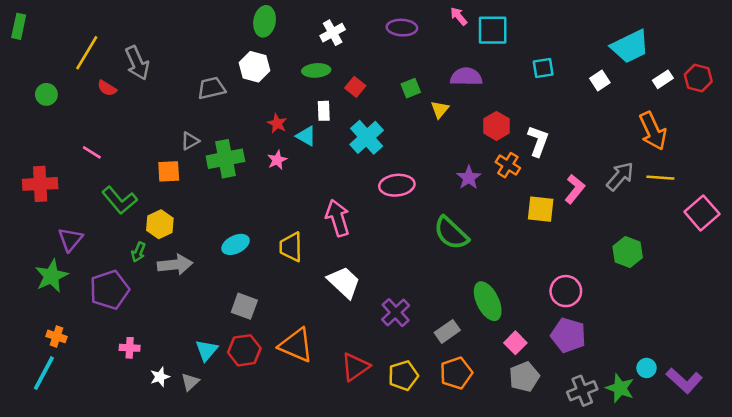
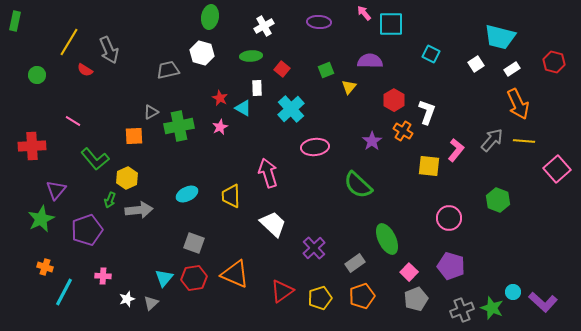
cyan trapezoid: (630, 47) -> (500, 37), turned 40
cyan square: (543, 68) -> (431, 54), turned 36
white rectangle: (663, 79) -> (512, 69), moved
pink circle: (566, 291) -> (449, 218), moved
cyan line: (44, 373) -> (64, 292), moved

